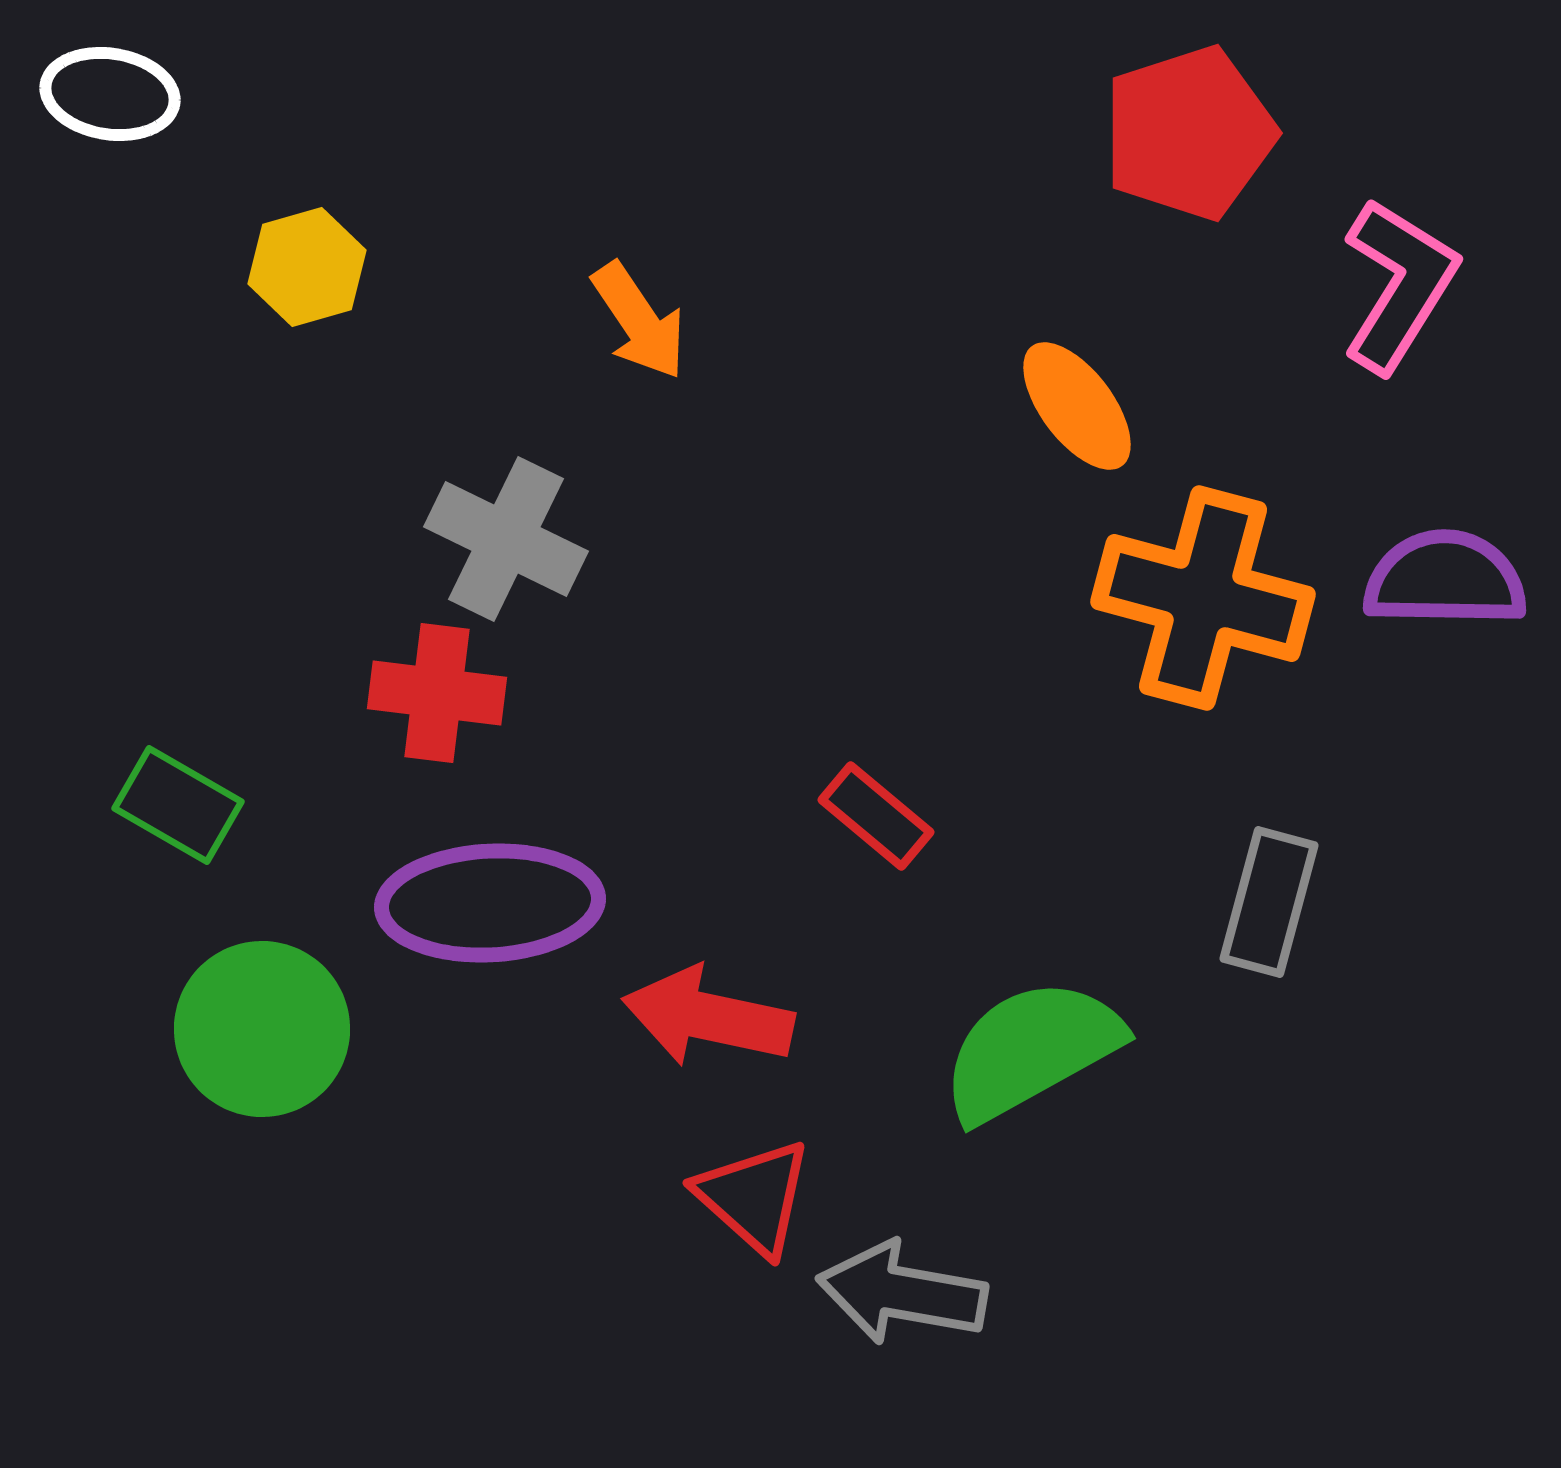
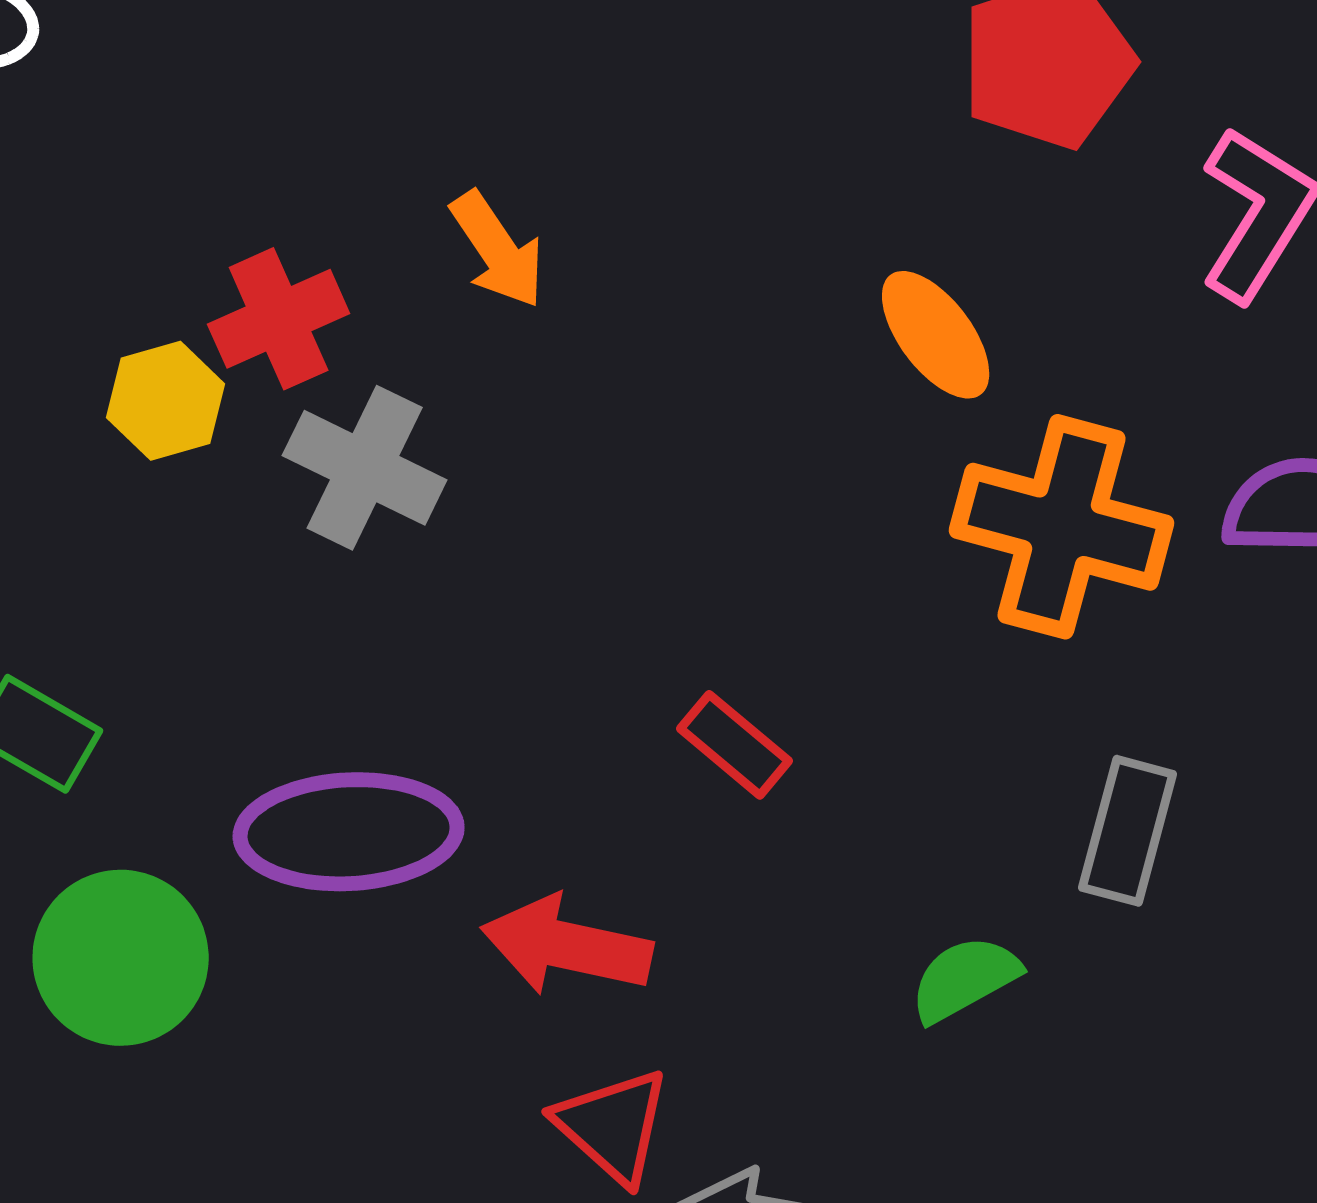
yellow hexagon: (307, 267) -> (166, 401), moved
red cross: (437, 693) -> (279, 319), moved, turned -31
green semicircle: (1031, 1050) -> (965, 979), moved, size x0.6

